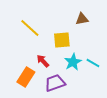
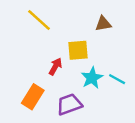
yellow line: (30, 28) -> (39, 20), moved
red arrow: (43, 61) -> (55, 67), moved, turned 72

